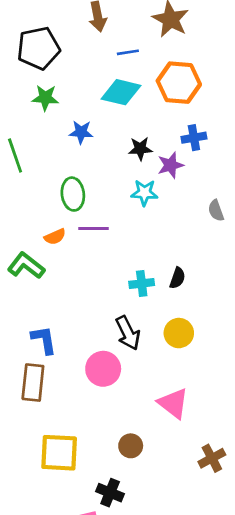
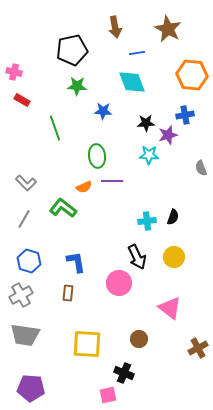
orange hexagon: (179, 83) -> (192, 75), moved
cyan diamond: (121, 92) -> (132, 82), turned 56
brown rectangle: (33, 383) -> (68, 293), size x0.6

